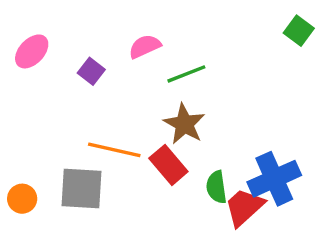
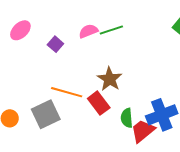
green line: (186, 74) -> (111, 30), moved
gray square: (82, 188) -> (46, 114), turned -32

